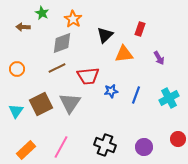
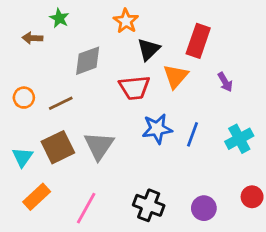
orange star: (73, 19) -> (126, 21), moved
red rectangle: (140, 29) -> (198, 41), size x1.6
orange triangle: (124, 54) -> (176, 76), turned -42
brown line: (57, 68) -> (61, 103), moved
red trapezoid: (88, 76) -> (134, 88), moved
blue star: (111, 91) -> (157, 129), size x1.5
orange rectangle: (26, 150) -> (37, 197), moved

